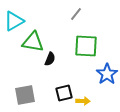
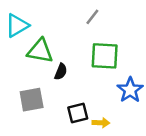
gray square: (25, 95) -> (32, 100), moved

